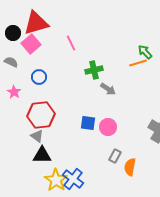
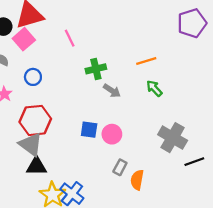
green arrow: (145, 52) -> (154, 88), moved
gray triangle: (37, 136) -> (31, 144), size x1.6

